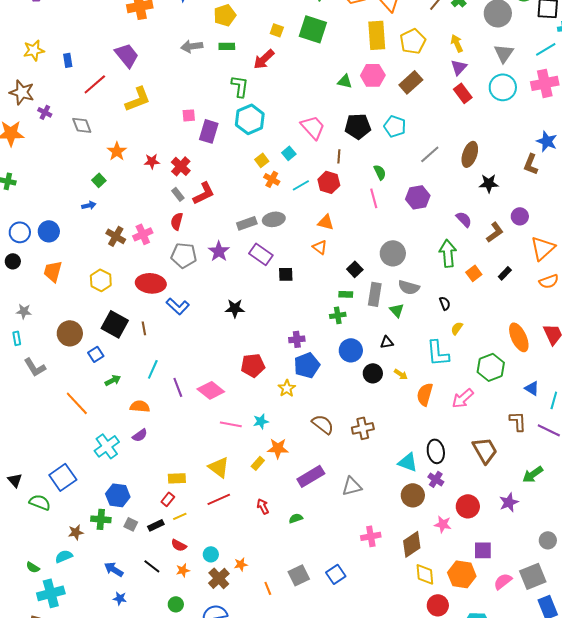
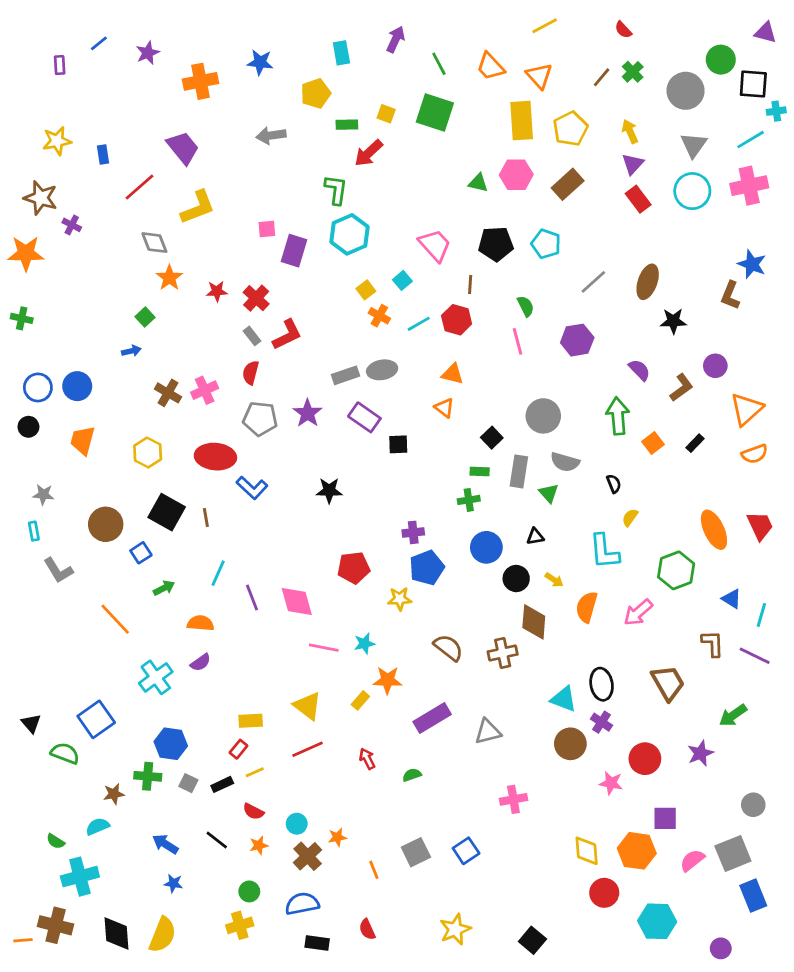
green rectangle: (227, 46) -> (347, 125), moved
gray diamond: (82, 125) -> (154, 243), moved
yellow star: (287, 388) -> (400, 599), turned 30
pink diamond: (211, 390) -> (297, 602), turned 36
brown diamond: (412, 544) -> (534, 622), moved, turned -52

